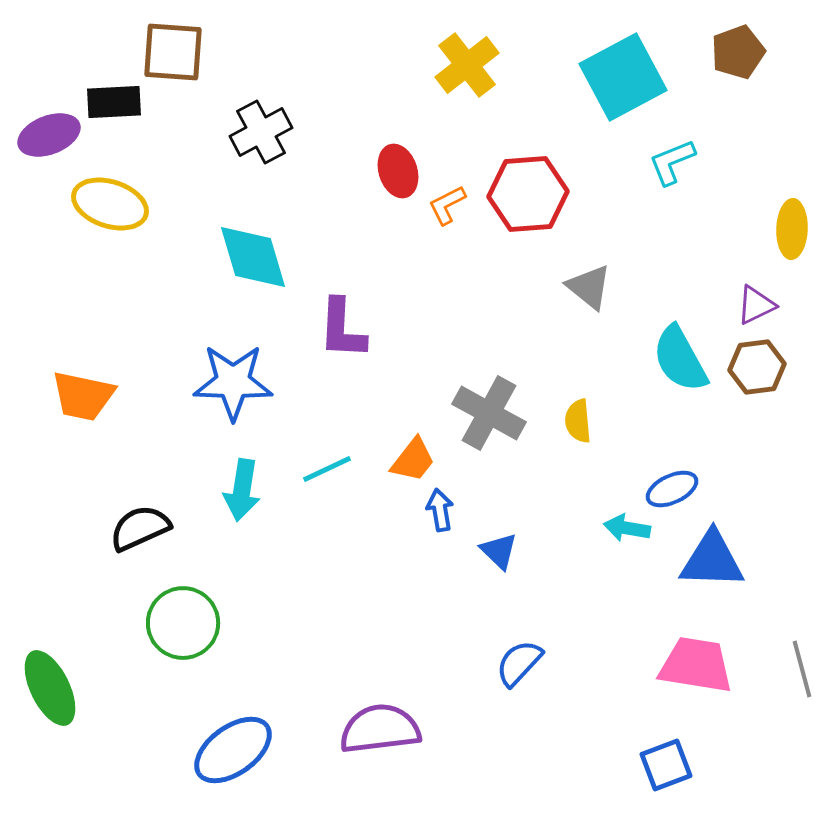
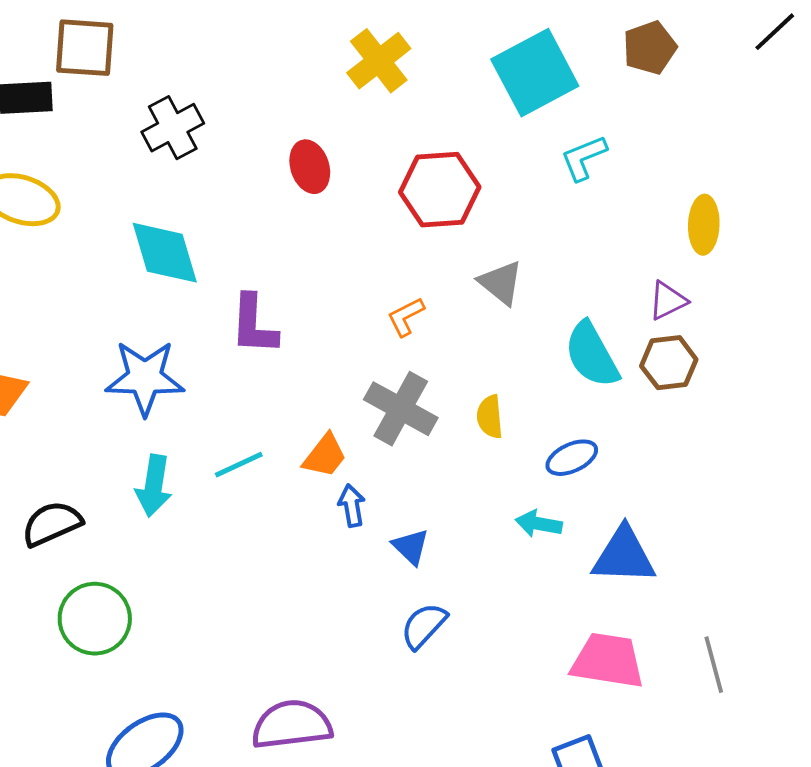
orange L-shape: (447, 205) -> (406, 317), moved
blue ellipse: (672, 489) -> (572, 458), moved
blue semicircle: (519, 663) -> (424, 626), moved

